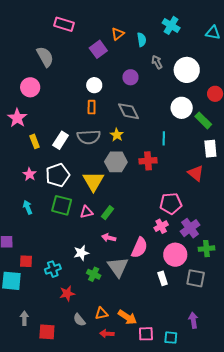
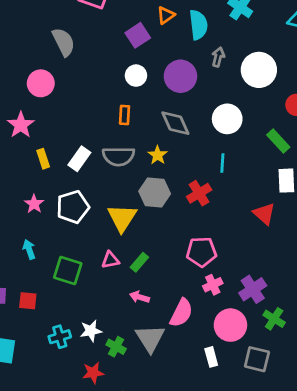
cyan semicircle: (142, 40) -> (198, 25), size x1.5
gray arrow: (157, 62) -> (218, 57), turned 40
purple circle: (130, 77) -> (180, 76), size x1.5
white circle: (94, 85) -> (136, 76), moved
white circle: (182, 108) -> (227, 119), moved
red cross: (148, 161) -> (199, 193), turned -30
pink pentagon: (171, 204) -> (201, 252), moved
green square: (62, 205) -> (68, 271), moved
green cross: (206, 249) -> (274, 319), turned 35
white star: (81, 253) -> (91, 331), moved
red square: (26, 261) -> (28, 301), moved
red star: (67, 293) -> (93, 373), moved

